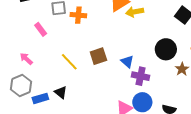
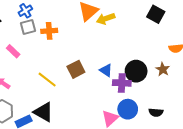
black circle: (166, 49) -> (136, 71), moved
black triangle: (61, 92) -> (43, 112), size x1.5

